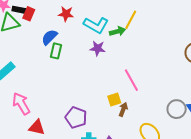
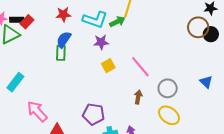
red rectangle: (29, 14) -> (27, 22), turned 32
blue semicircle: (49, 37) -> (64, 40), moved
yellow square: (114, 99) -> (108, 66), moved
gray circle: (177, 109) -> (168, 88), moved

